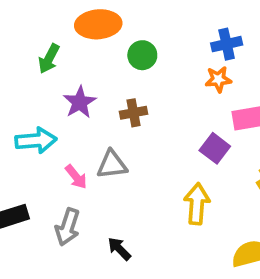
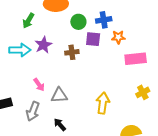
blue cross: (227, 44) -> (104, 20), moved
cyan arrow: (36, 140) -> (20, 50), moved
purple square: (215, 148) -> (93, 39), moved, turned -35
gray triangle: (112, 165) -> (59, 95), moved

